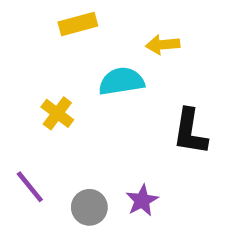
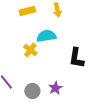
yellow arrow: (163, 45) -> (57, 10), moved, turned -96
yellow cross: (57, 113) -> (30, 50), moved

